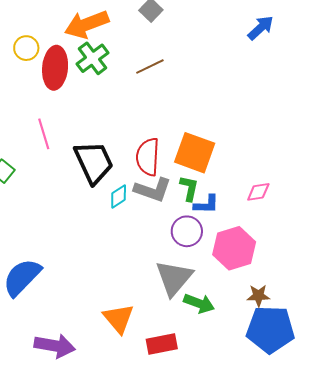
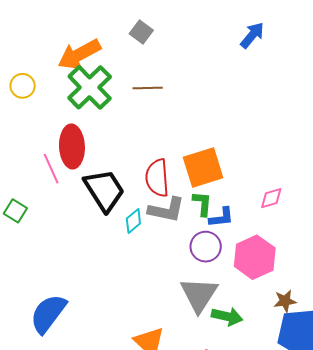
green cross: (93, 58) -> (90, 87), size x1.4
brown line: (150, 66) -> (148, 88), turned 32
red ellipse: (55, 68) -> (72, 146), moved
orange square: (195, 153) -> (203, 168), turned -30

